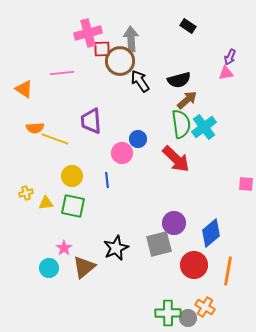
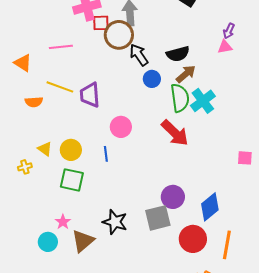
yellow line: (55, 139) -> (60, 87), moved
blue circle: (138, 139) -> (152, 79), moved
yellow triangle: (46, 203) -> (45, 149), moved, turned 42
black star: (116, 248) -> (115, 222), turned -30

